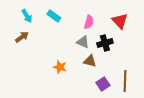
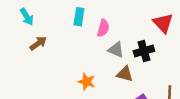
cyan arrow: (27, 16) -> (27, 17), moved
cyan rectangle: (54, 16) -> (79, 17), turned 64
pink semicircle: (89, 22) -> (103, 28), moved

